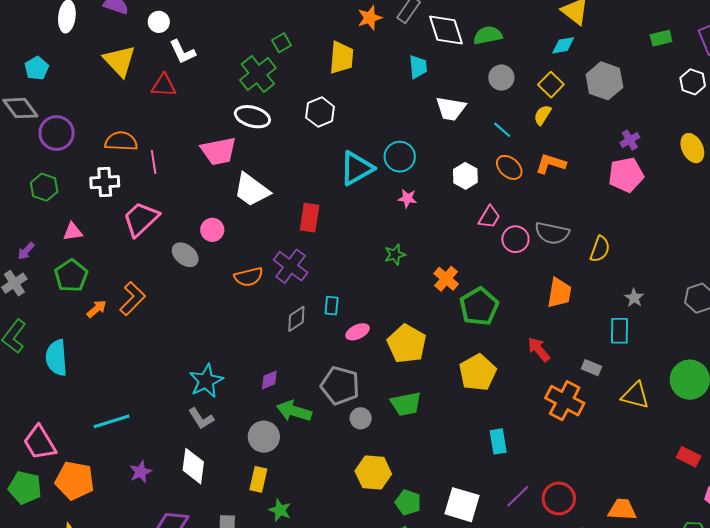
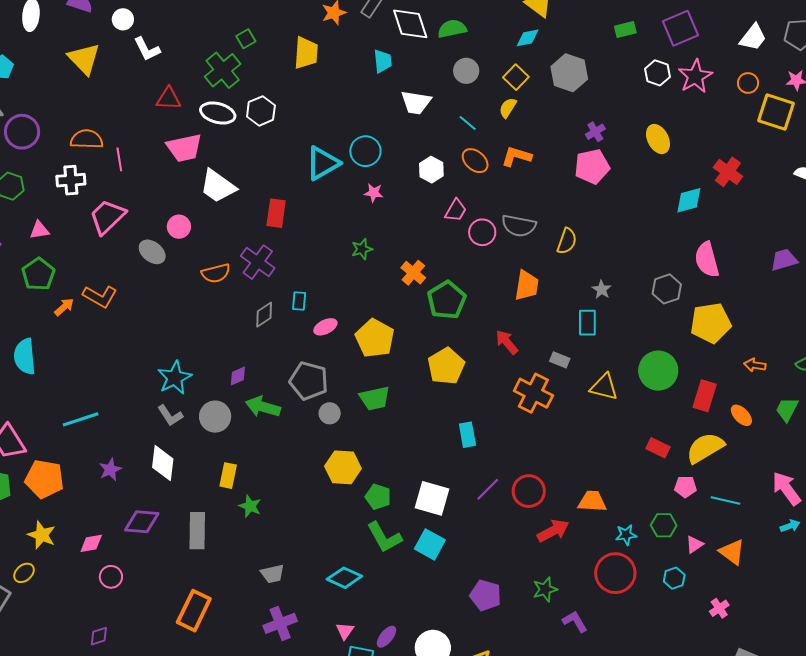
red triangle: (164, 85) -> (169, 99), moved
white hexagon: (320, 112) -> (261, 111), moved
orange L-shape: (132, 299) -> (100, 296), turned 76
gray circle: (264, 437) -> (215, 417), moved

